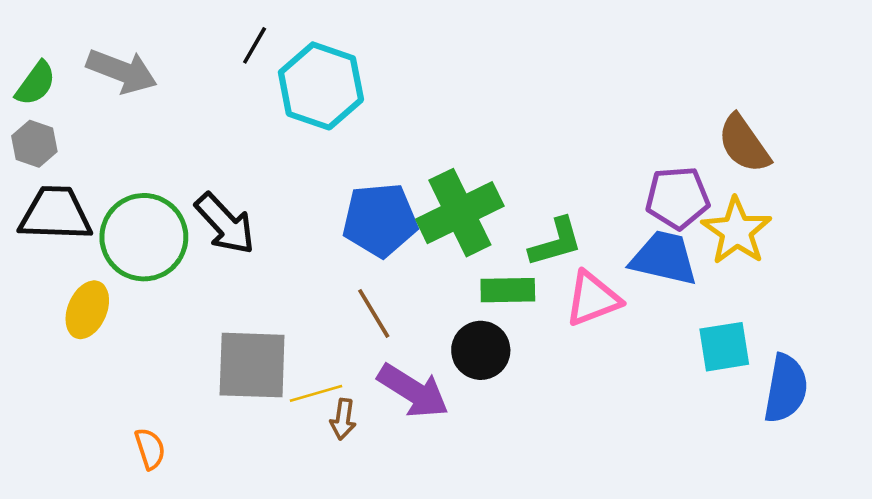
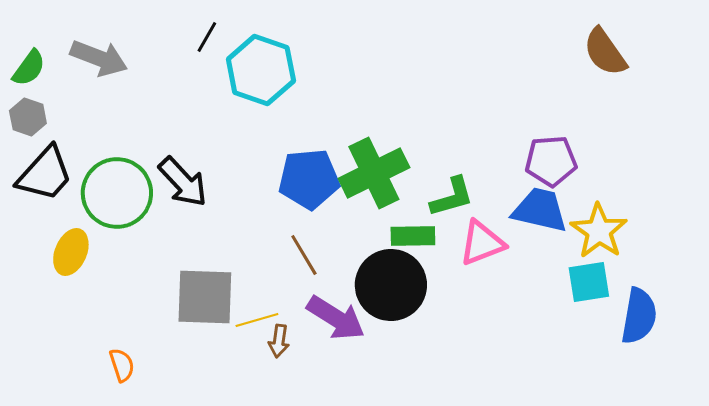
brown semicircle: (744, 144) -> (605, 52), moved
black trapezoid: (55, 214) -> (45, 174), turned 130
yellow star: (737, 231) -> (599, 231), moved
black circle: (481, 350) -> (391, 285), size x1.5

